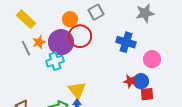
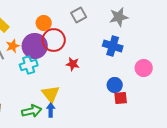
gray square: (96, 12) -> (79, 15), moved
blue cross: (126, 42) -> (113, 46), moved
pink circle: (152, 59) -> (144, 68), moved
red star: (130, 81) -> (73, 64), moved

